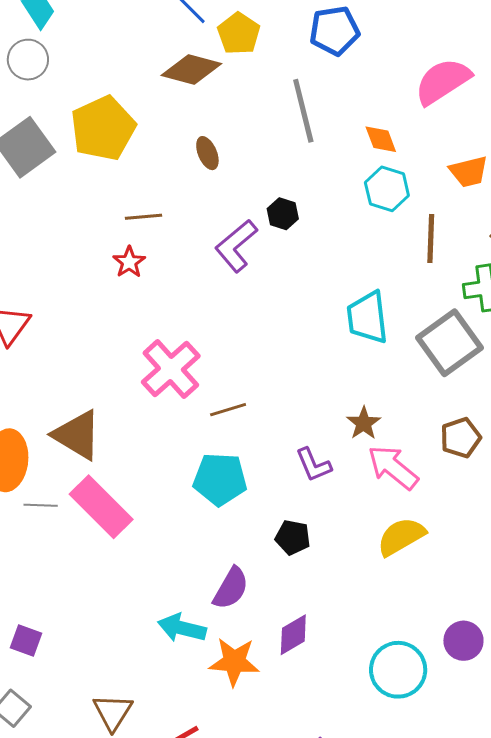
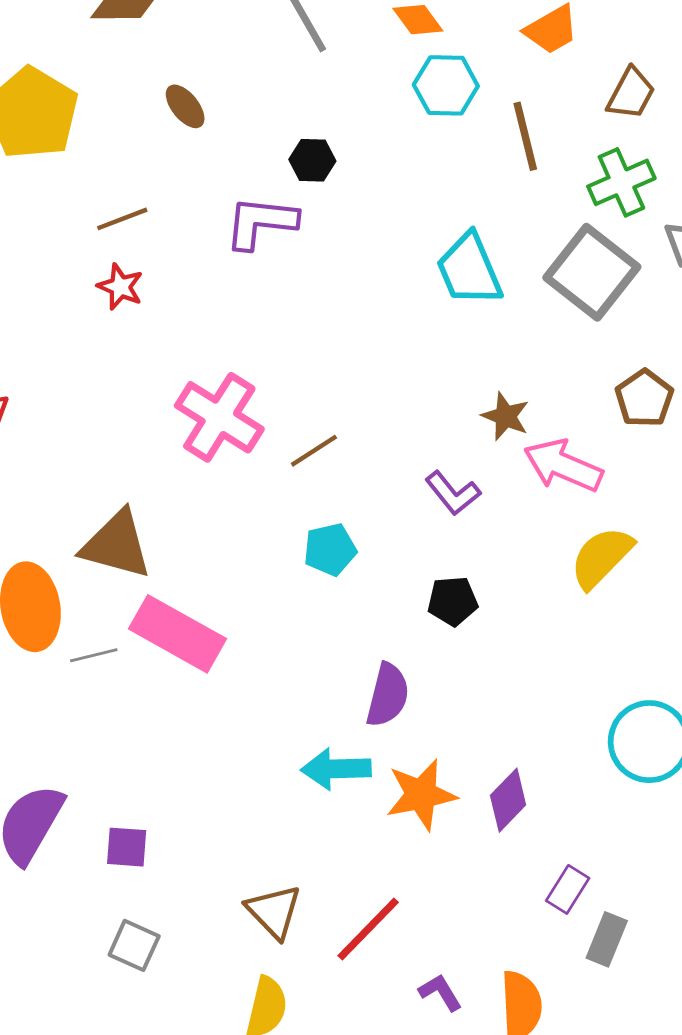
purple L-shape: (236, 246) -> (261, 223), turned 62
cyan pentagon: (220, 479) -> (330, 549), size x0.7
purple diamond: (293, 635) -> (508, 800), moved

